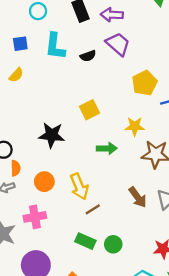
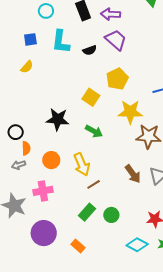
yellow pentagon: (144, 83) -> (117, 79), moved
yellow square: (89, 110) -> (91, 97), turned -30
yellow star: (135, 126) -> (130, 112), size x1.4
green arrow: (107, 148) -> (94, 131), moved, turned 30
green rectangle: (85, 241) -> (87, 212), turned -72

